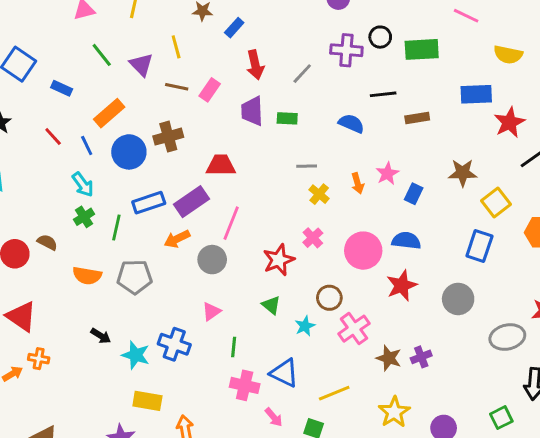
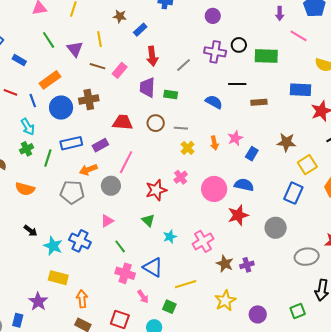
red line: (53, 137) -> (10, 92), turned -32
purple rectangle: (191, 202) -> (100, 145), size x0.7
gray pentagon: (135, 277) -> (72, 192), moved
brown circle: (329, 298) -> (156, 123), moved
green line: (234, 347) -> (120, 246), turned -48

